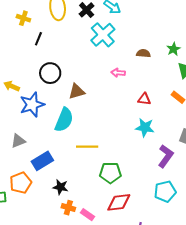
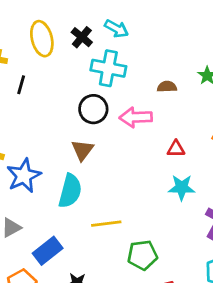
cyan cross: (103, 35) -> (108, 68), turned -30
black circle: (50, 73) -> (93, 109), moved
pink arrow: (118, 73) -> (136, 117), size x1.6
brown triangle: (77, 91) -> (82, 150), turned -30

